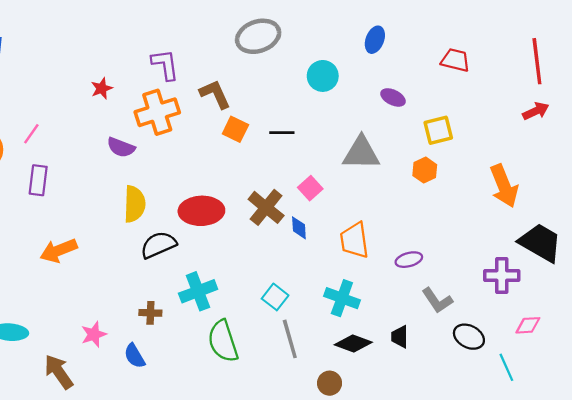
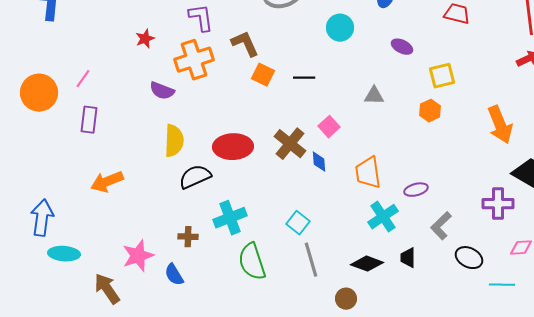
gray triangle: (361, 153) -> (374, 96), size x0.6
cyan cross: (342, 298) -> (383, 217), moved, turned 36
gray L-shape: (437, 300) -> (441, 226), turned 80
pink star: (94, 334) -> (138, 256), size x1.4
cyan line: (506, 367) -> (502, 285), turned -65

